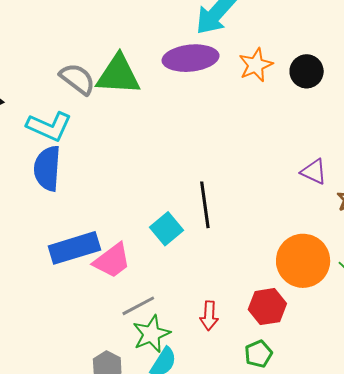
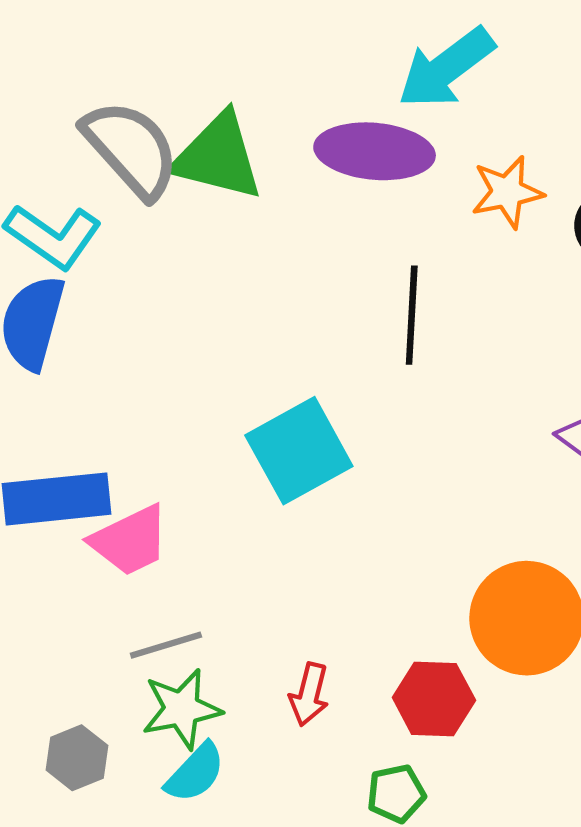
gray semicircle: (77, 79) -> (131, 149), size x1.4
black line: (205, 205) -> (412, 315), moved
cyan square: (167, 229) -> (299, 451), moved, size x1.5

